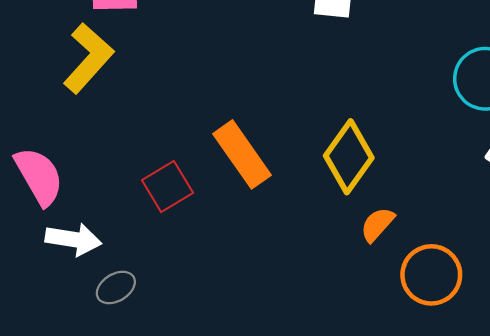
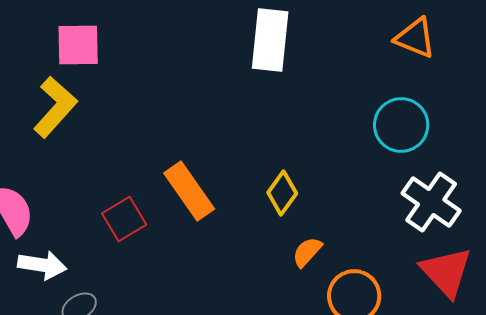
yellow diamond: (349, 157) -> (282, 193), size x0.7

